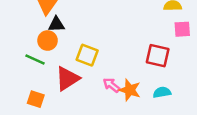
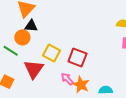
red square: (158, 56) -> (77, 57), moved
red triangle: (67, 79) -> (34, 69), turned -30

